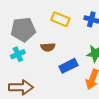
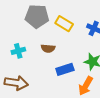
gray pentagon: (23, 30) -> (37, 16), moved

